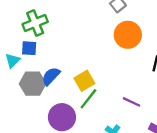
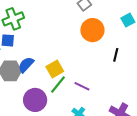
purple line: (132, 102) -> (82, 86), moved

